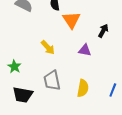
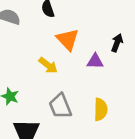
orange triangle: (72, 20) -> (68, 39), moved
black arrow: (103, 31) -> (117, 43), moved

